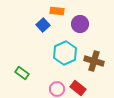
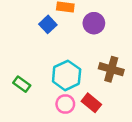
cyan hexagon: (65, 53) -> (67, 75), moved

